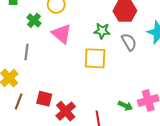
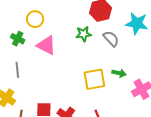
yellow square: (95, 58) -> (94, 79), moved
green arrow: (125, 106) -> (119, 73), moved

